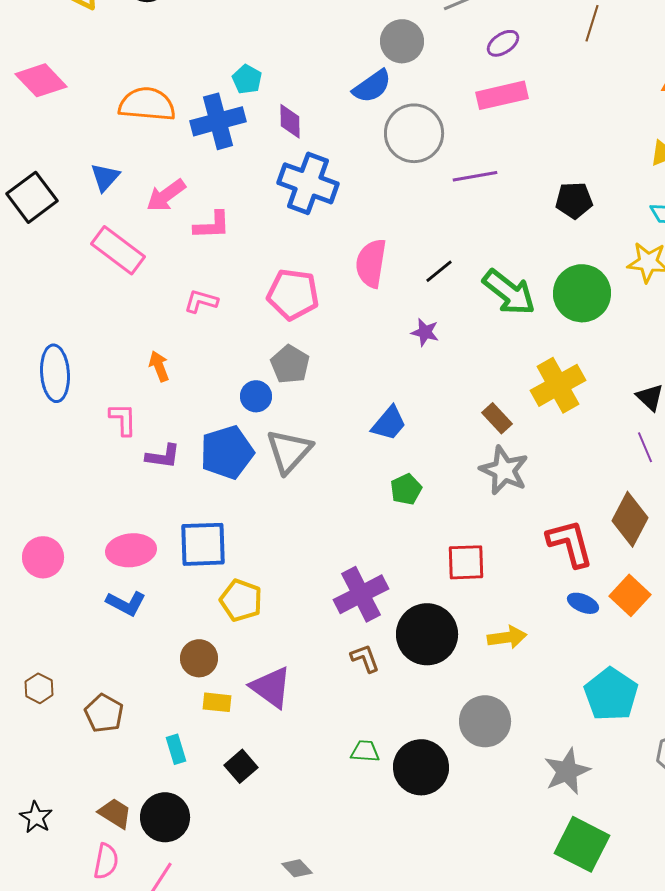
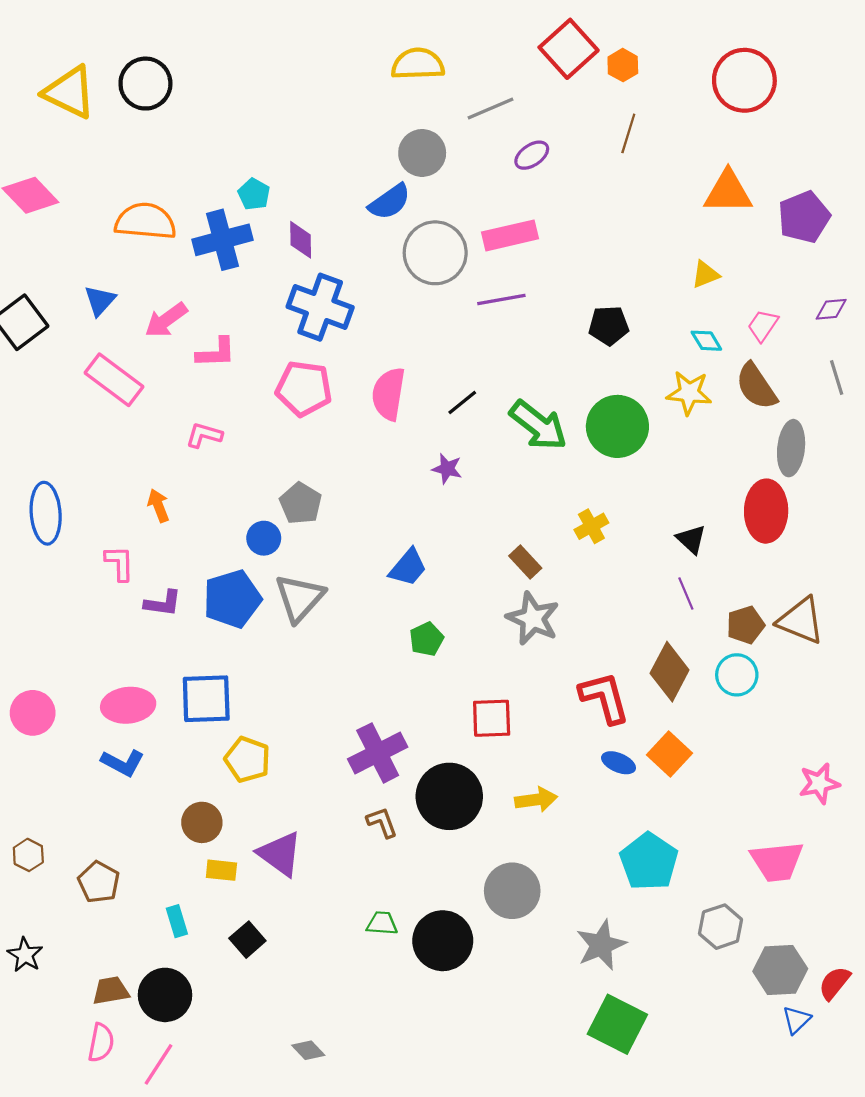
pink rectangle: (502, 95) -> (510, 235), moved
pink pentagon: (293, 294) -> (304, 388), moved
yellow cross: (558, 385) -> (591, 526), size x0.6
brown trapezoid: (115, 813) -> (111, 991), turned -42
black star: (36, 817) -> (25, 955), moved

